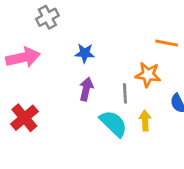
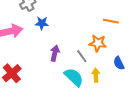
blue star: (85, 53) -> (42, 23), moved
gray line: (125, 93) -> (82, 56), turned -32

